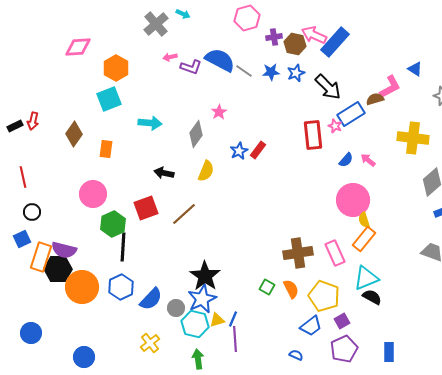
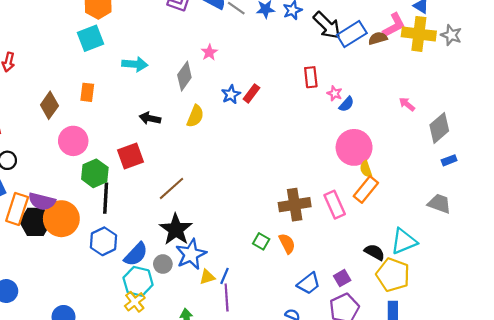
blue rectangle: (351, 114) -> (352, 34), moved
pink star: (335, 126) -> (335, 93), moved
brown diamond: (74, 134) -> (49, 105), moved
red rectangle: (313, 135) -> (311, 77), size x0.7
yellow cross: (413, 138) -> (419, 34), moved
pink arrow: (368, 160) -> (407, 104), moved
brown line: (184, 214) -> (171, 188), moved
black star: (205, 276) -> (176, 229), moved
cyan triangle: (366, 278) -> (404, 241), moved
orange circle: (82, 287) -> (61, 219), moved
yellow pentagon: (324, 296) -> (393, 275), moved
cyan hexagon: (195, 324) -> (138, 281), moved

